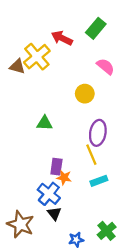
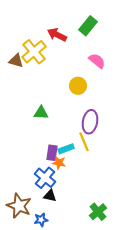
cyan rectangle: (99, 181) -> (66, 149), moved
black triangle: (54, 213) -> (50, 196), turned -40
blue star: (76, 240) -> (41, 220), moved

